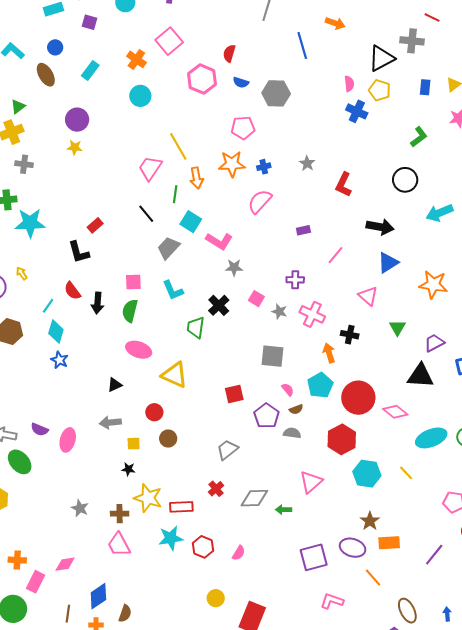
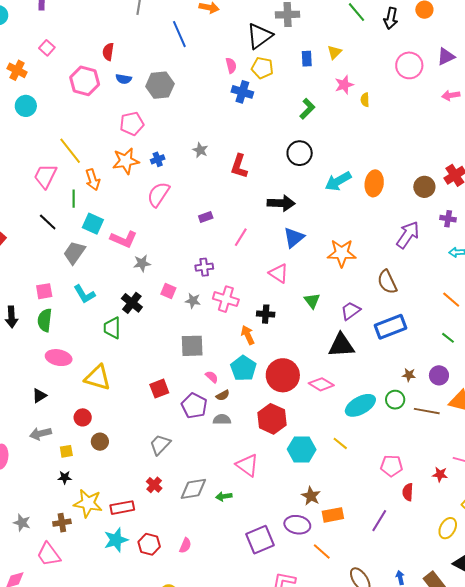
pink square: (169, 41) -> (47, 48), size x0.6
pink triangle: (311, 482) -> (247, 465), turned -35
pink trapezoid: (119, 545) -> (49, 554), moved

